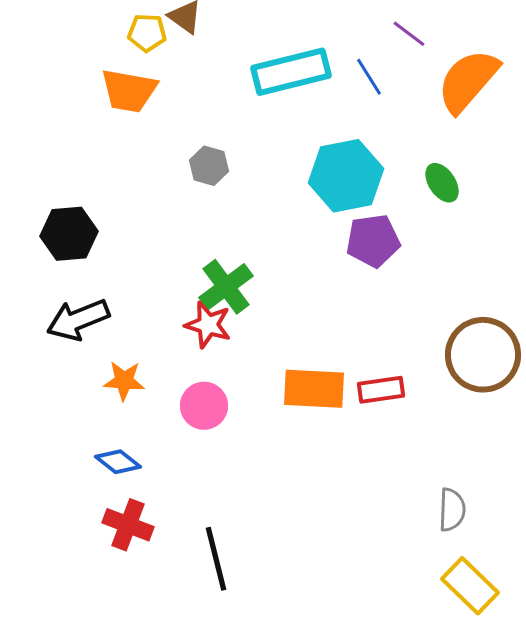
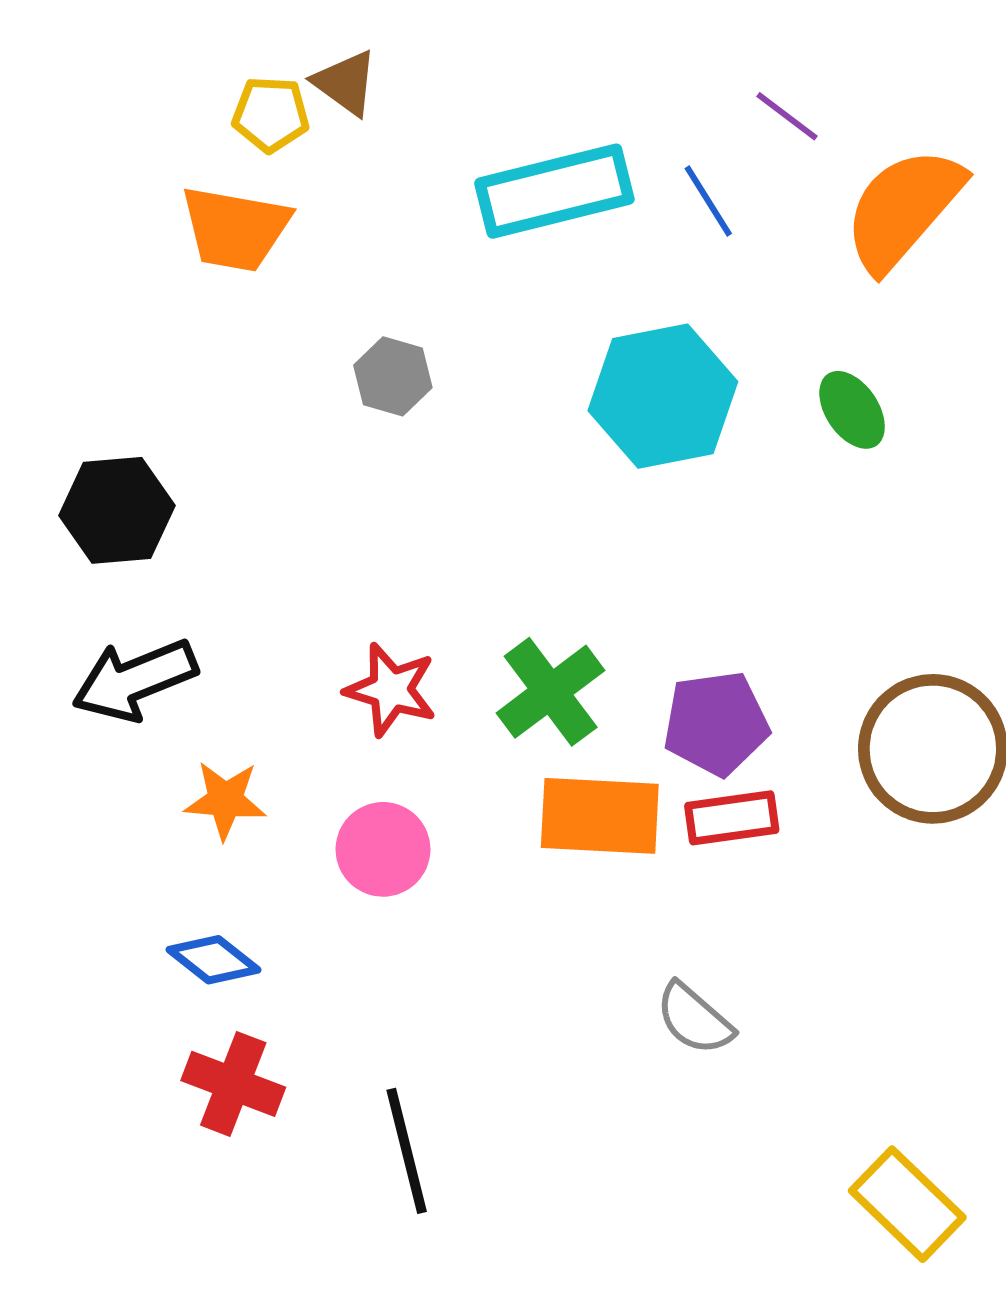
purple pentagon: (373, 241) -> (716, 723), moved
green cross: (226, 287) -> (551, 692), moved
gray semicircle: (452, 510) -> (694, 1019), moved, turned 129

